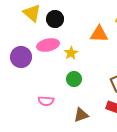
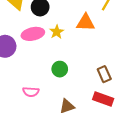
yellow star: (71, 53) -> (57, 32), moved

